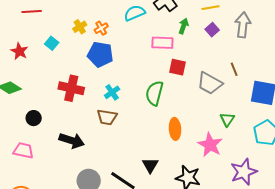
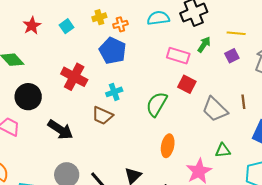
black circle: (34, 118) -> (28, 97), size x1.6
green triangle: (227, 119) -> (223, 150), turned 35

